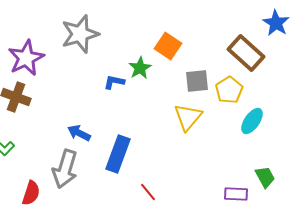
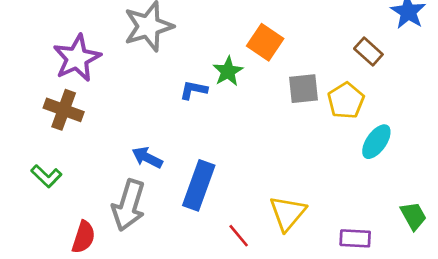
brown rectangle: (246, 53) -> (368, 52), size x0.6
yellow triangle: (188, 117) -> (288, 213), moved
green trapezoid: (265, 177) -> (413, 216), moved

